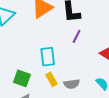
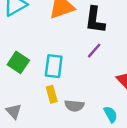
green square: (22, 78) -> (18, 62), moved

